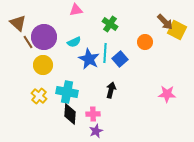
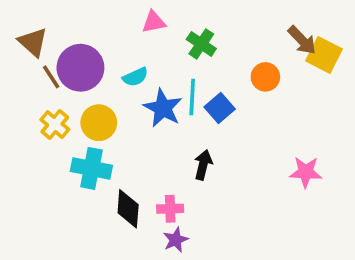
pink triangle: (76, 10) -> (154, 22), moved
yellow circle: (43, 65) -> (99, 123), moved
cyan cross: (67, 92) -> (91, 168), moved
yellow cross: (39, 96) -> (55, 125), moved

